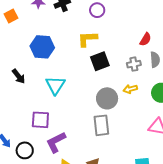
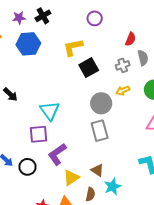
purple circle: (97, 10) -> (95, 18), moved
blue hexagon: (42, 47) -> (28, 44), moved
cyan triangle: (55, 85) -> (50, 111), moved

